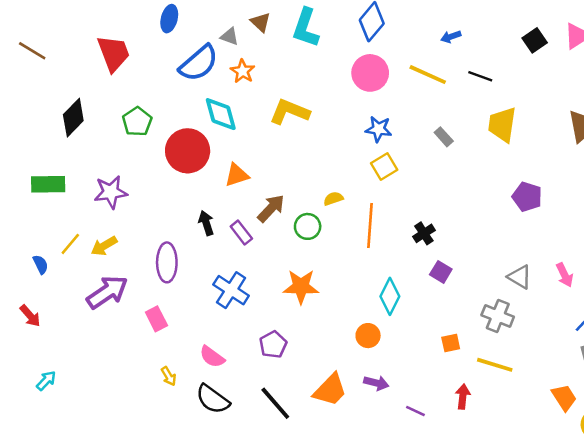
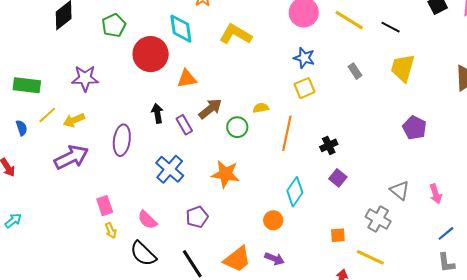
green rectangle: (48, 184) -> (27, 85), moved
pink rectangle: (156, 319) -> (105, 206), moved

